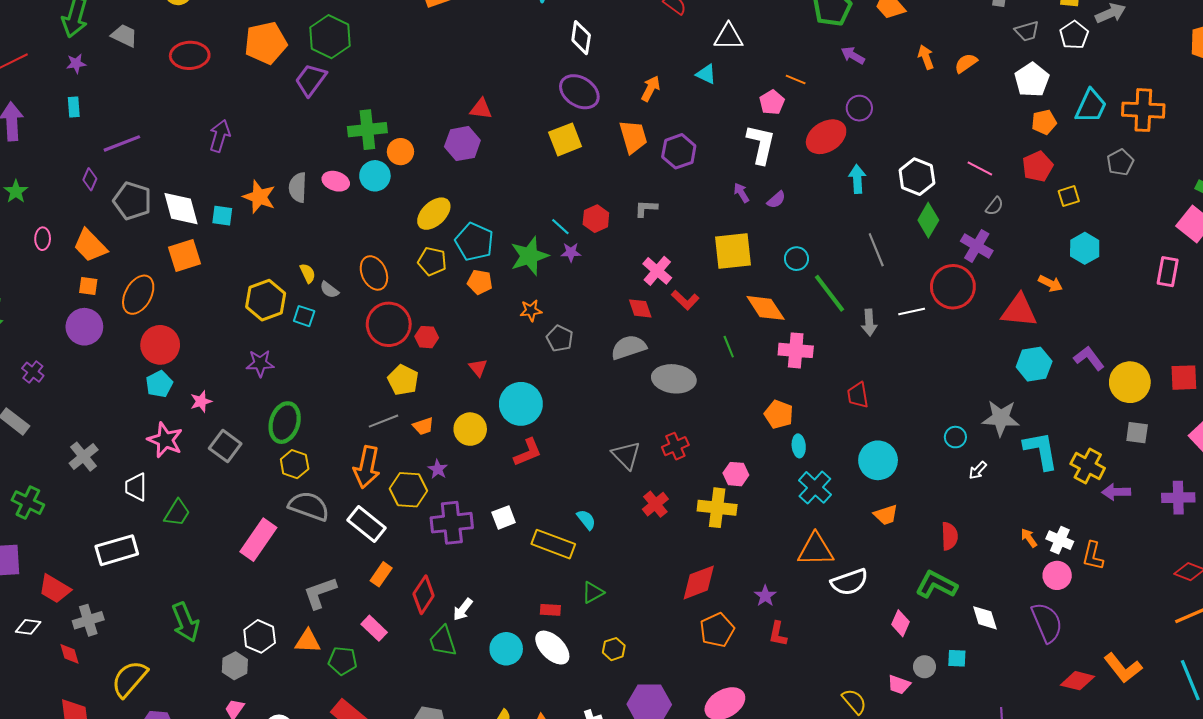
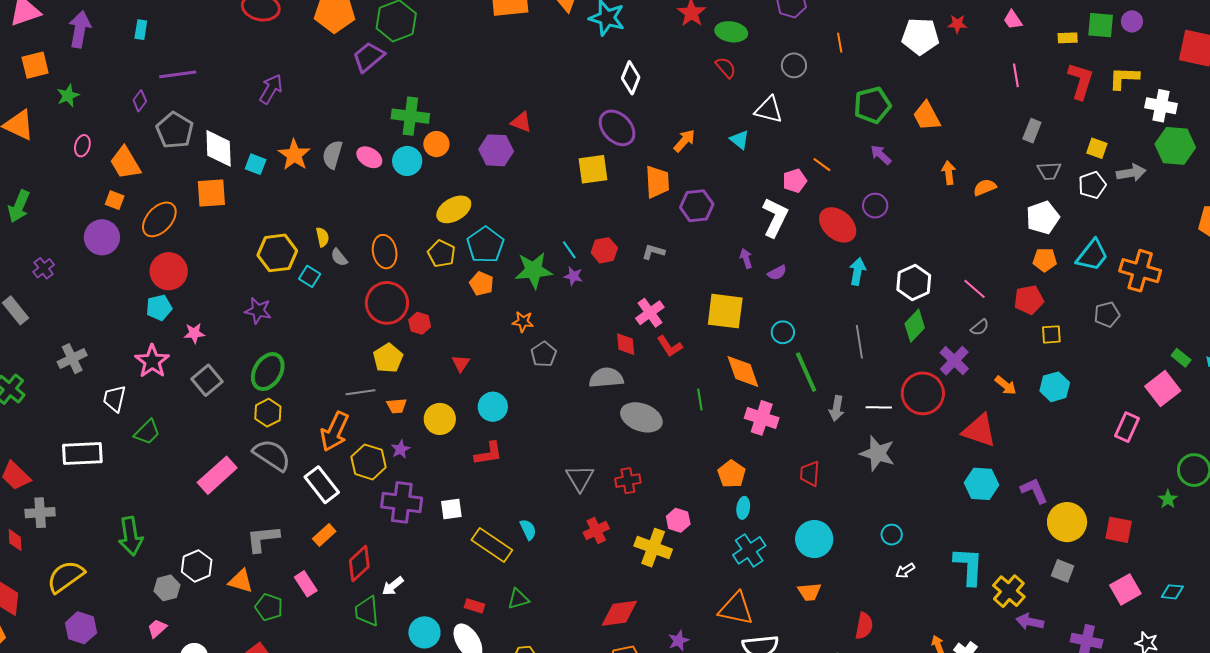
red ellipse: (826, 137) -> (838, 225), turned 60
orange arrow: (1050, 283) -> (1006, 385), moved
cyan circle: (521, 404) -> (493, 407), size x0.7
gray star: (1001, 418) -> (877, 453), moved

